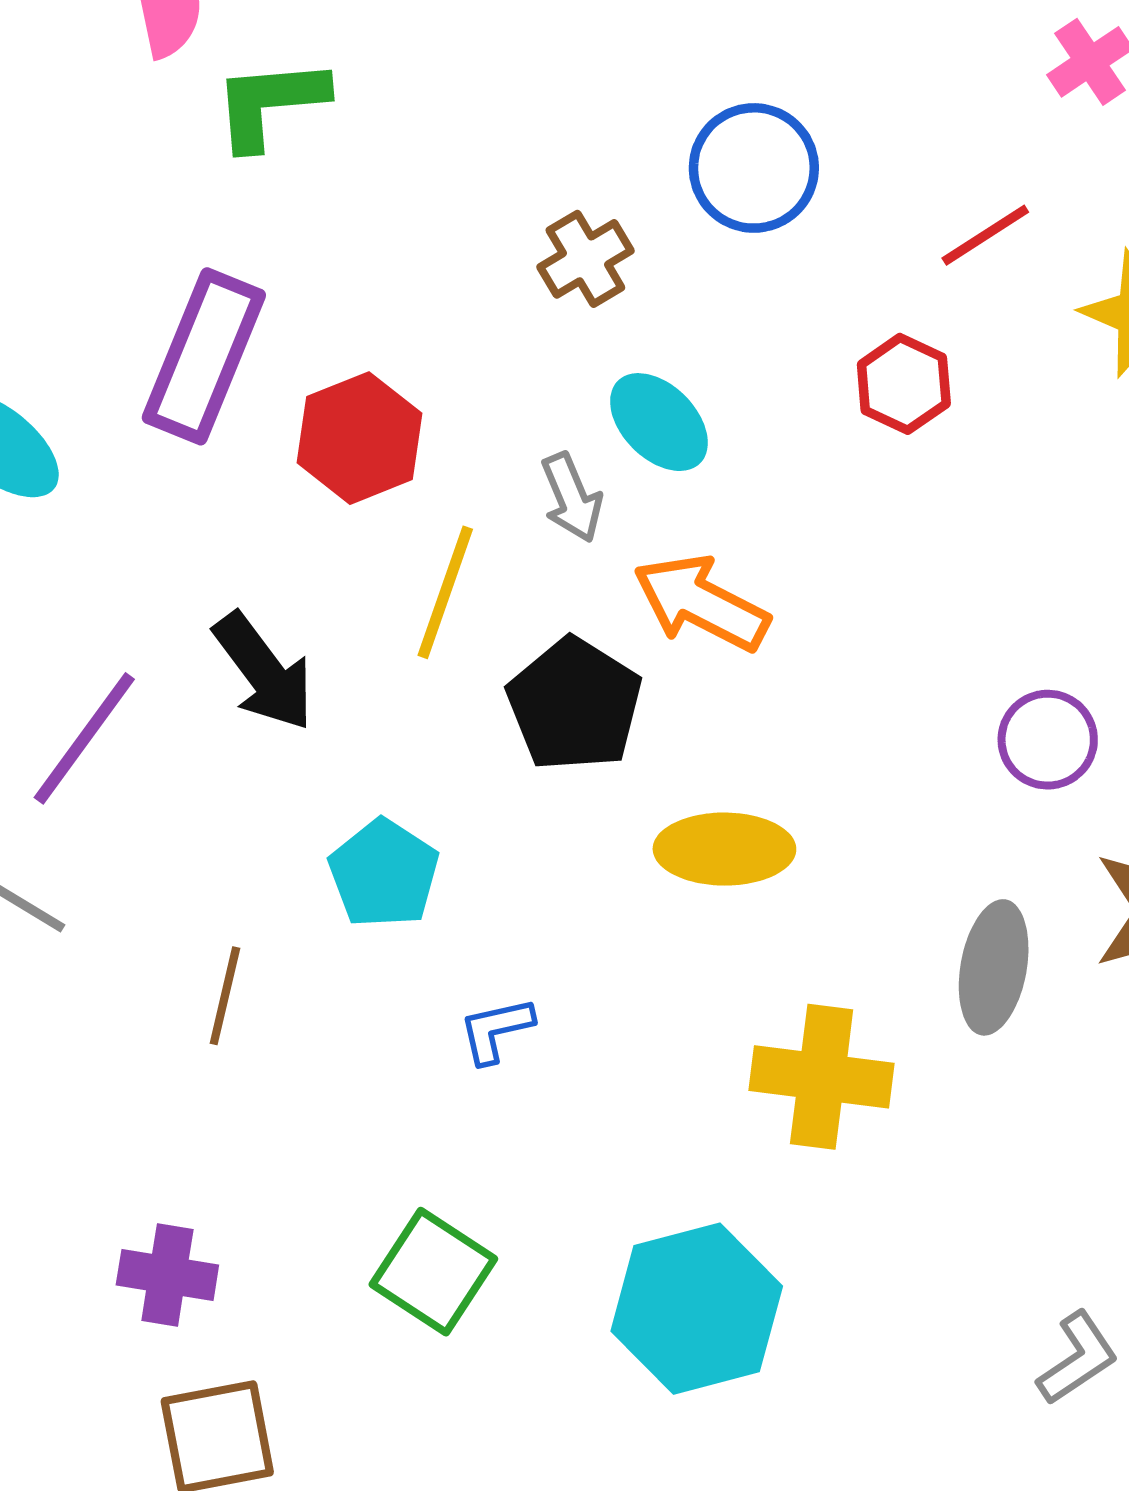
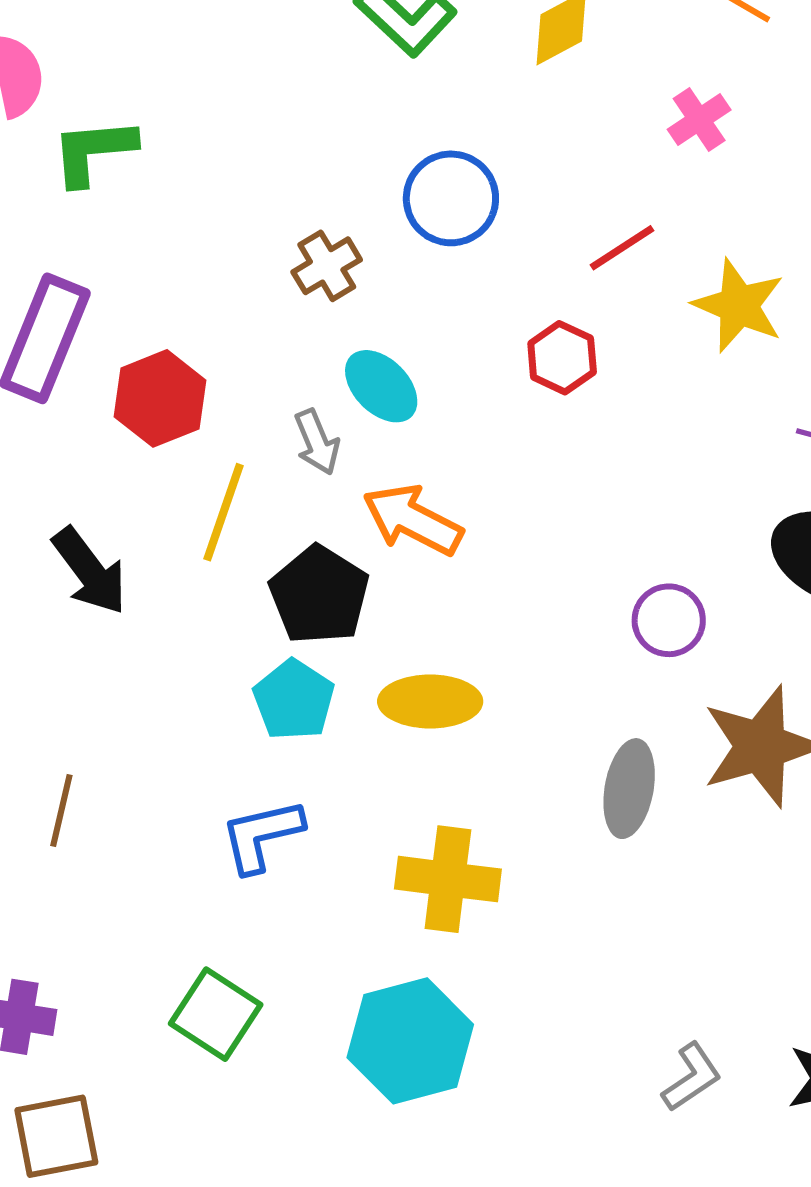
cyan pentagon: (384, 874) -> (294, 700), moved
blue L-shape: (496, 1030) -> (262, 835), size x1.5
yellow cross: (822, 1077) -> (448, 879), moved

